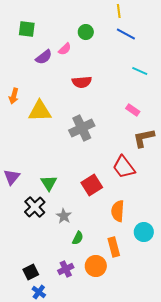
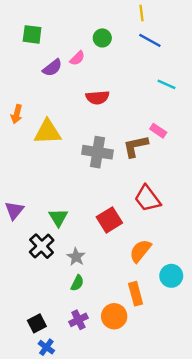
gray cross: (82, 128) -> (98, 152), turned 35
brown L-shape: (144, 138) -> (136, 146), moved
orange semicircle: (118, 211) -> (140, 251), turned 35
green semicircle: (78, 238) -> (77, 283), moved

